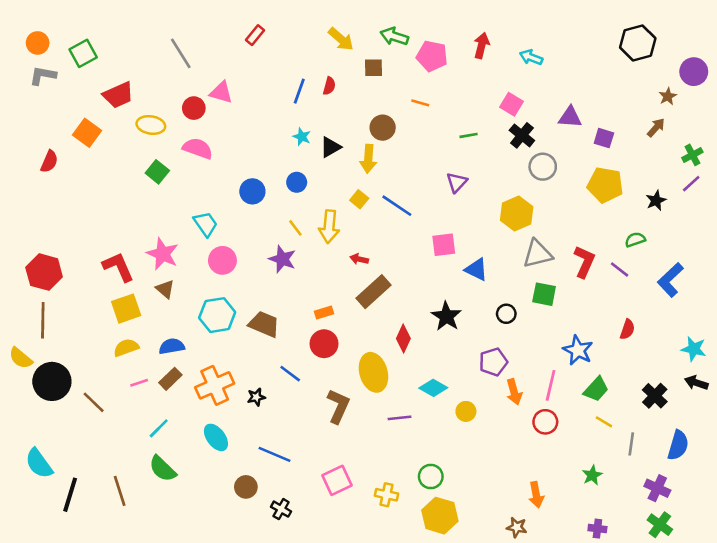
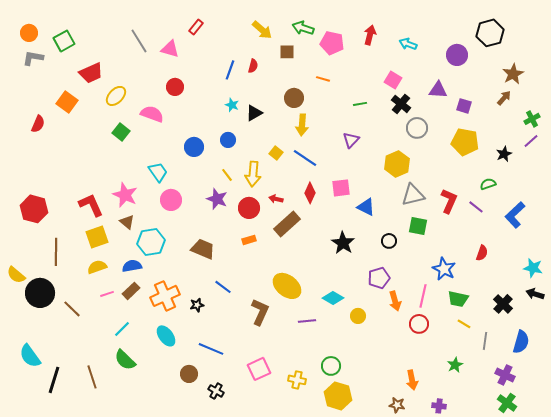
purple circle: (694, 72) -> (457, 55), moved
pink triangle: (221, 92) -> (170, 49), moved
brown star: (668, 96) -> (513, 74), size x1.5
red circle: (194, 108) -> (175, 87), moved
yellow ellipse: (151, 125) -> (116, 96), turned -55
yellow arrow: (368, 159) -> (302, 125), moved
cyan hexagon: (217, 315) -> (151, 242), moved
brown line: (43, 320) -> (56, 252), moved
red diamond: (403, 338) -> (310, 193), moved
red circle: (324, 344) -> (249, 208), moved
yellow ellipse: (373, 372) -> (287, 286), turned -36
green trapezoid: (596, 389) -> (458, 299), turned 60
purple cross: (597, 529) -> (439, 406), moved

